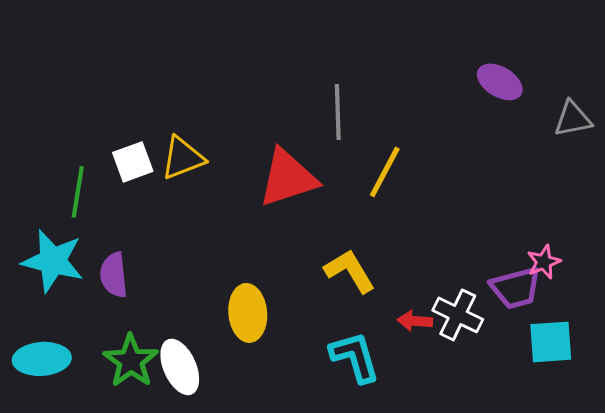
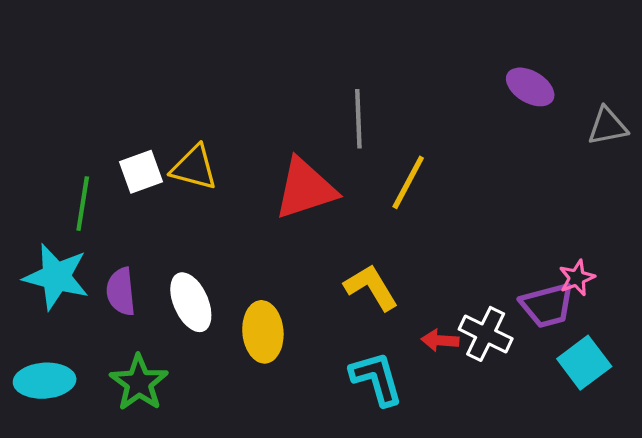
yellow triangle: (183, 158) -> (194, 168), turned 36
cyan square: (551, 342) -> (584, 363), turned -33
white ellipse: (180, 367) -> (191, 302), moved

